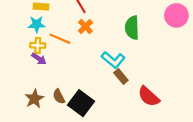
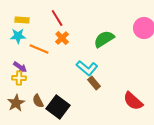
green semicircle: (132, 28) -> (104, 39), turned 60
yellow cross: (38, 45) -> (19, 78), moved
red semicircle: (149, 96) -> (133, 101), moved

